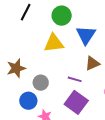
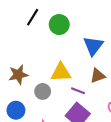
green circle: (62, 16) -> (59, 25), moved
yellow triangle: (54, 43) -> (61, 72), moved
blue circle: (28, 101) -> (16, 110), moved

